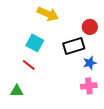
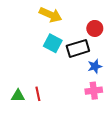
cyan square: (35, 43) -> (53, 43), moved
red line: (29, 65) -> (38, 94), moved, turned 40

